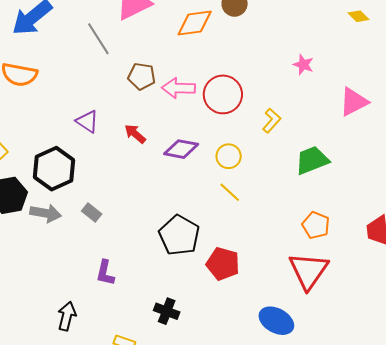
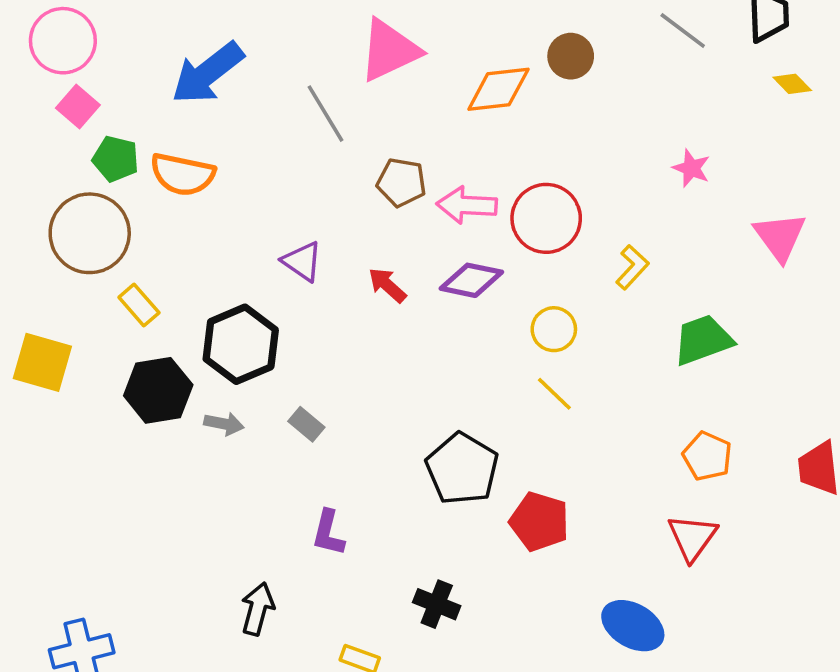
pink triangle: (354, 102) -> (780, 237), turned -40
purple diamond: (181, 149) -> (471, 280), moved
gray arrow: (46, 213) -> (224, 424), size x0.7
red triangle: (308, 271) -> (692, 537), size x0.7

